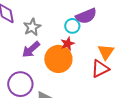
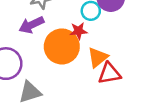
orange triangle: (106, 52) -> (98, 57), moved

